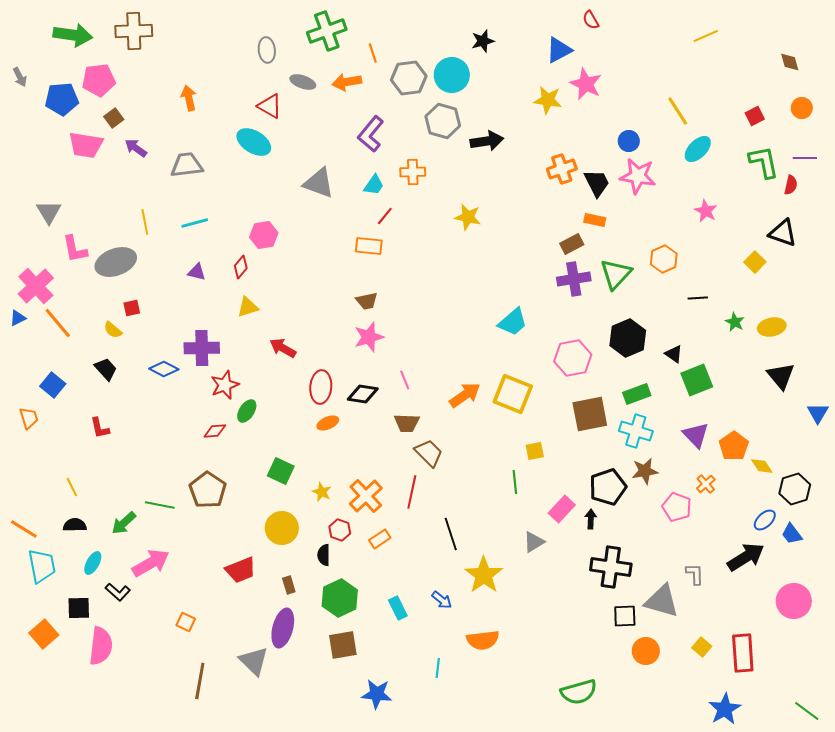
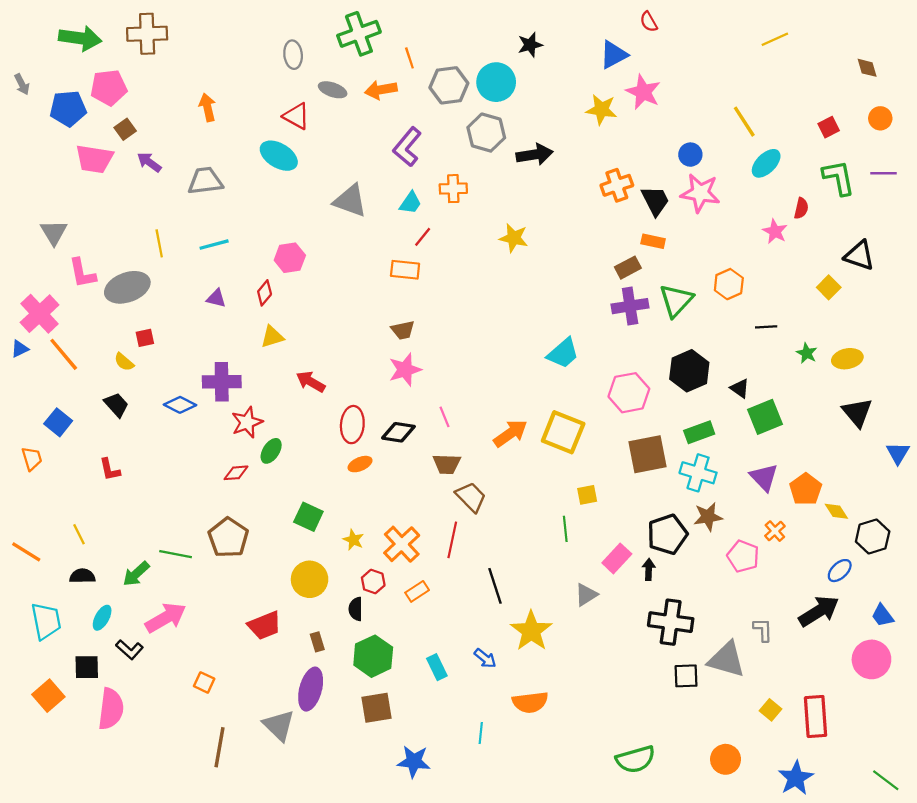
red semicircle: (791, 185) -> (801, 208), moved
orange line: (24, 529) -> (26, 552), moved
blue trapezoid: (792, 534) -> (882, 616), moved
orange circle: (646, 651) -> (726, 759), moved

